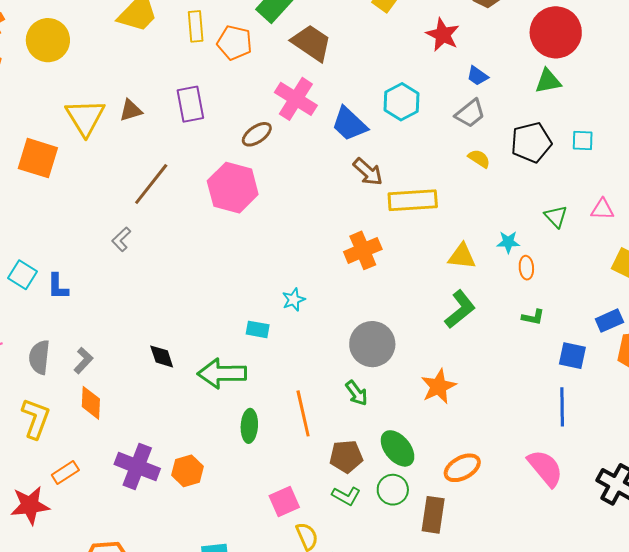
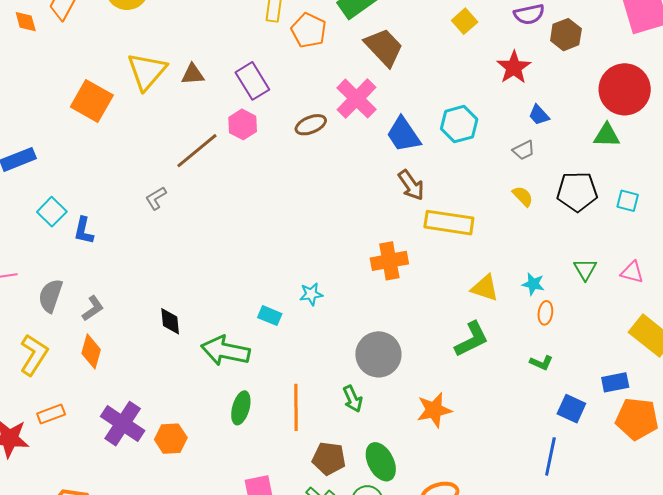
purple rectangle: (190, 104) -> (252, 81), turned -33
gray trapezoid: (470, 113) -> (524, 150), size x0.7
pink hexagon: (233, 188) -> (243, 124), moved, size x0.6

